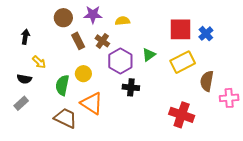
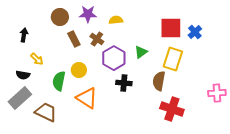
yellow rectangle: (183, 62) -> (173, 59), turned -45
brown semicircle: (207, 81) -> (159, 81), moved
gray rectangle: (21, 103) -> (20, 98), size x1.6
brown trapezoid: (65, 118) -> (46, 112), moved

